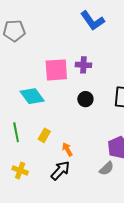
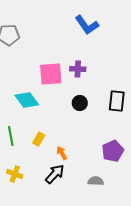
gray semicircle: (107, 168) -> (96, 181), moved, turned -133

